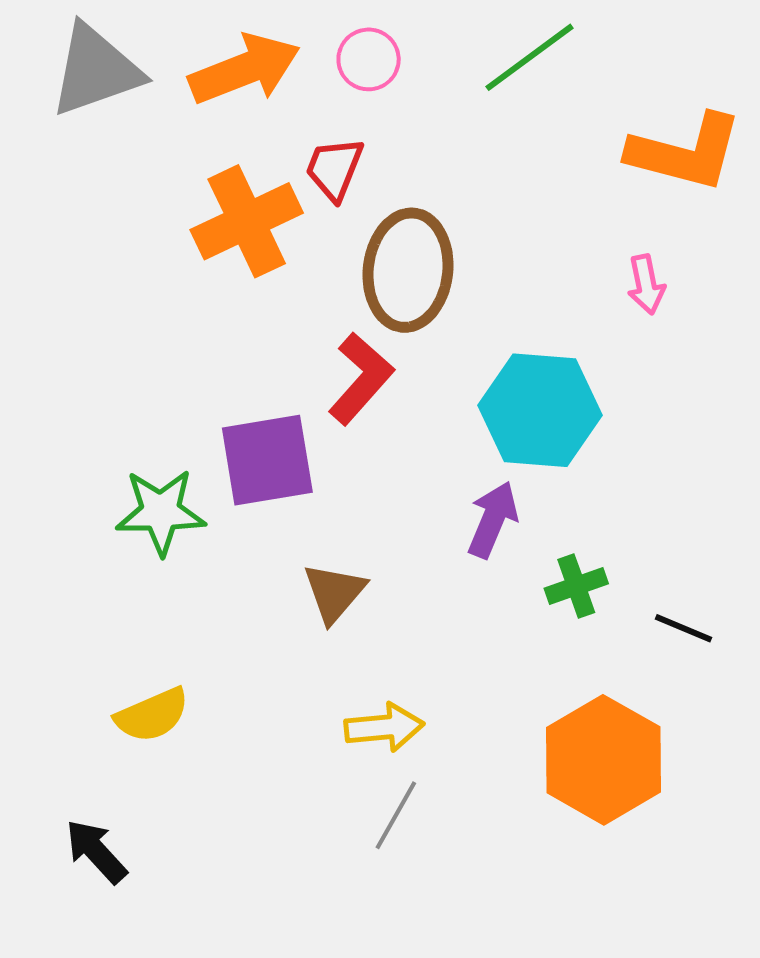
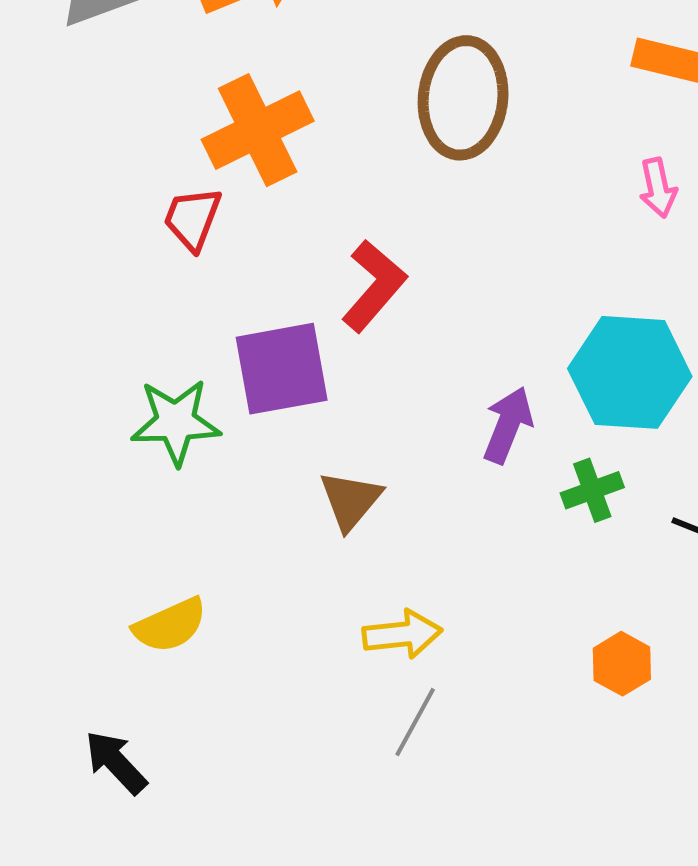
red trapezoid: (334, 169) -> (192, 219), moved
brown ellipse: (408, 270) -> (463, 98), moved
cyan hexagon: (540, 410) -> (630, 372), moved
orange hexagon: (603, 760) -> (622, 664), size x0.5

